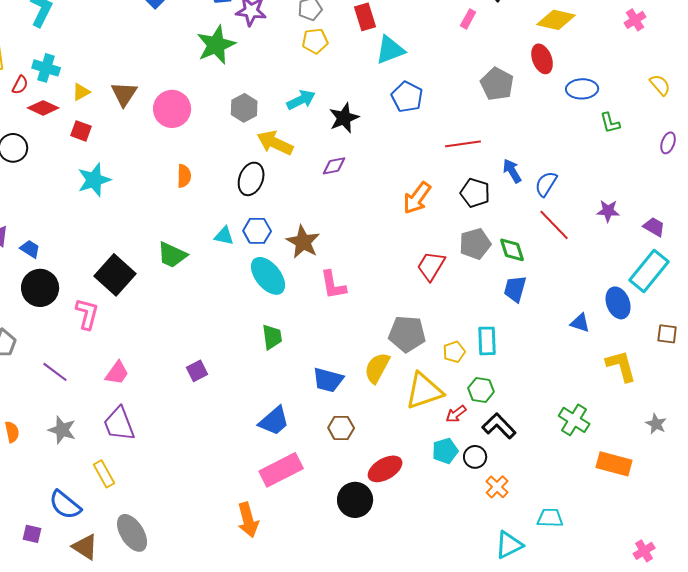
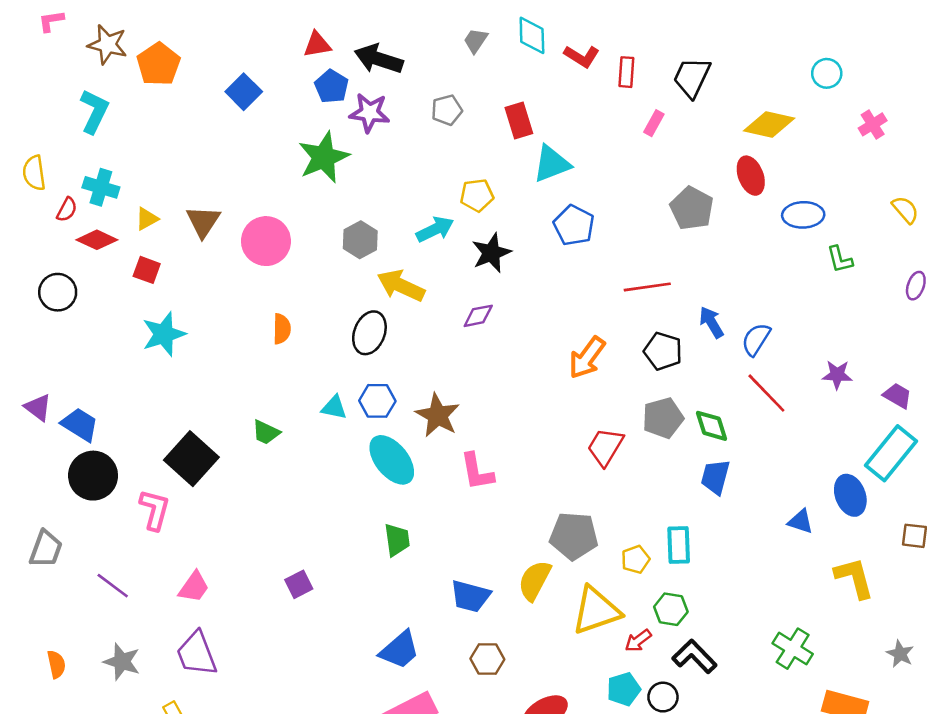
yellow pentagon: (315, 41) -> (477, 195), moved
blue trapezoid: (30, 249) -> (80, 425), size x1.4
green trapezoid: (172, 255) -> (266, 432), size x0.7

